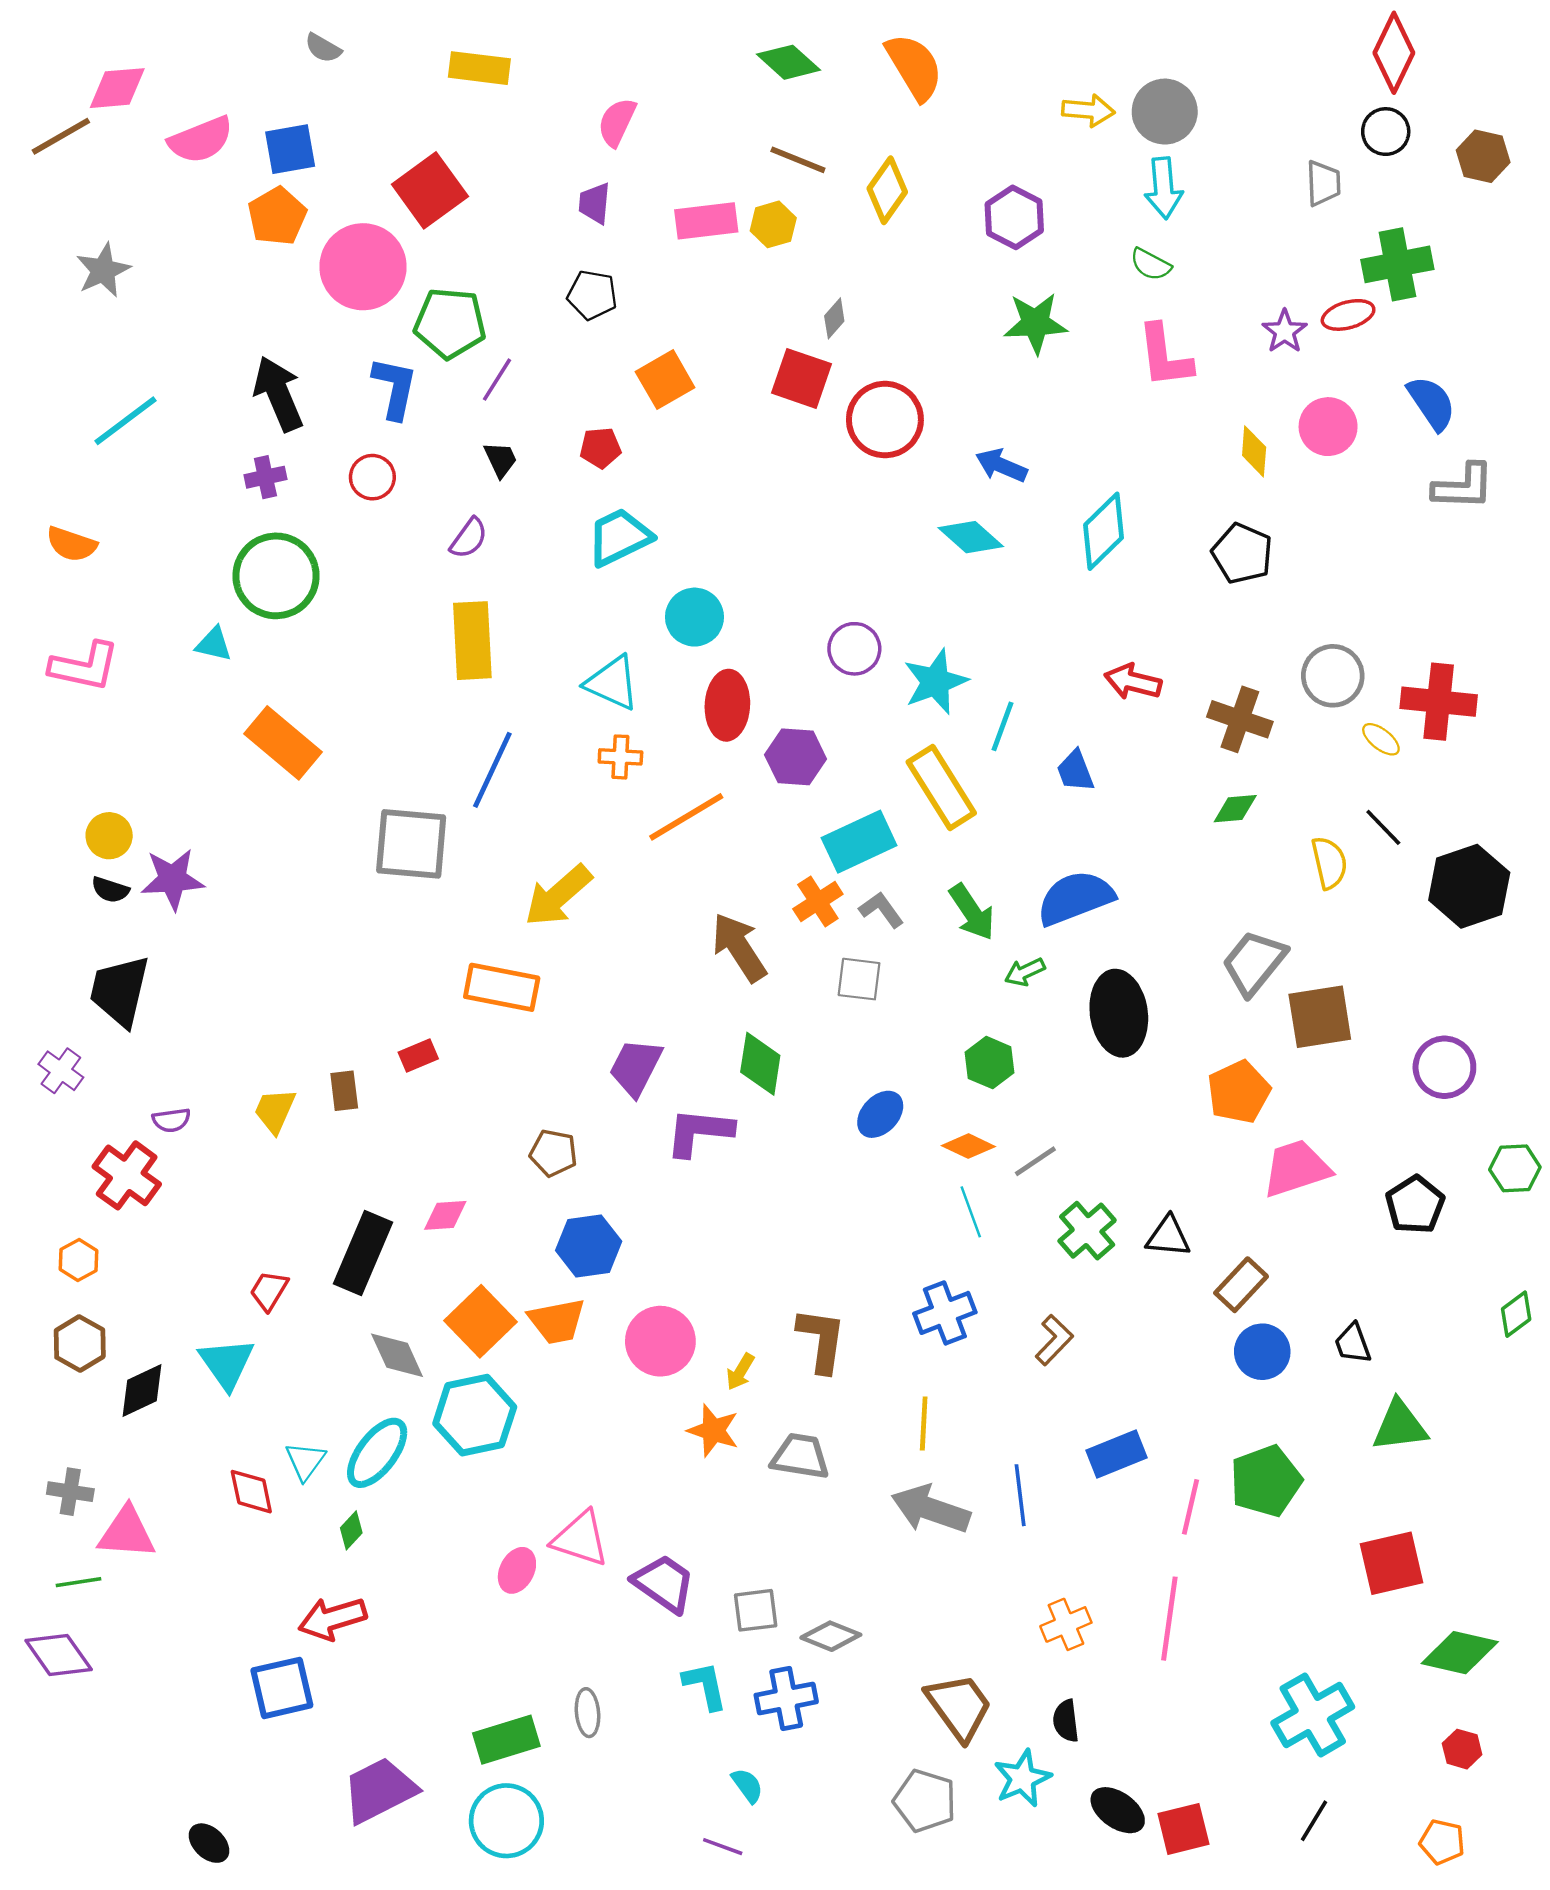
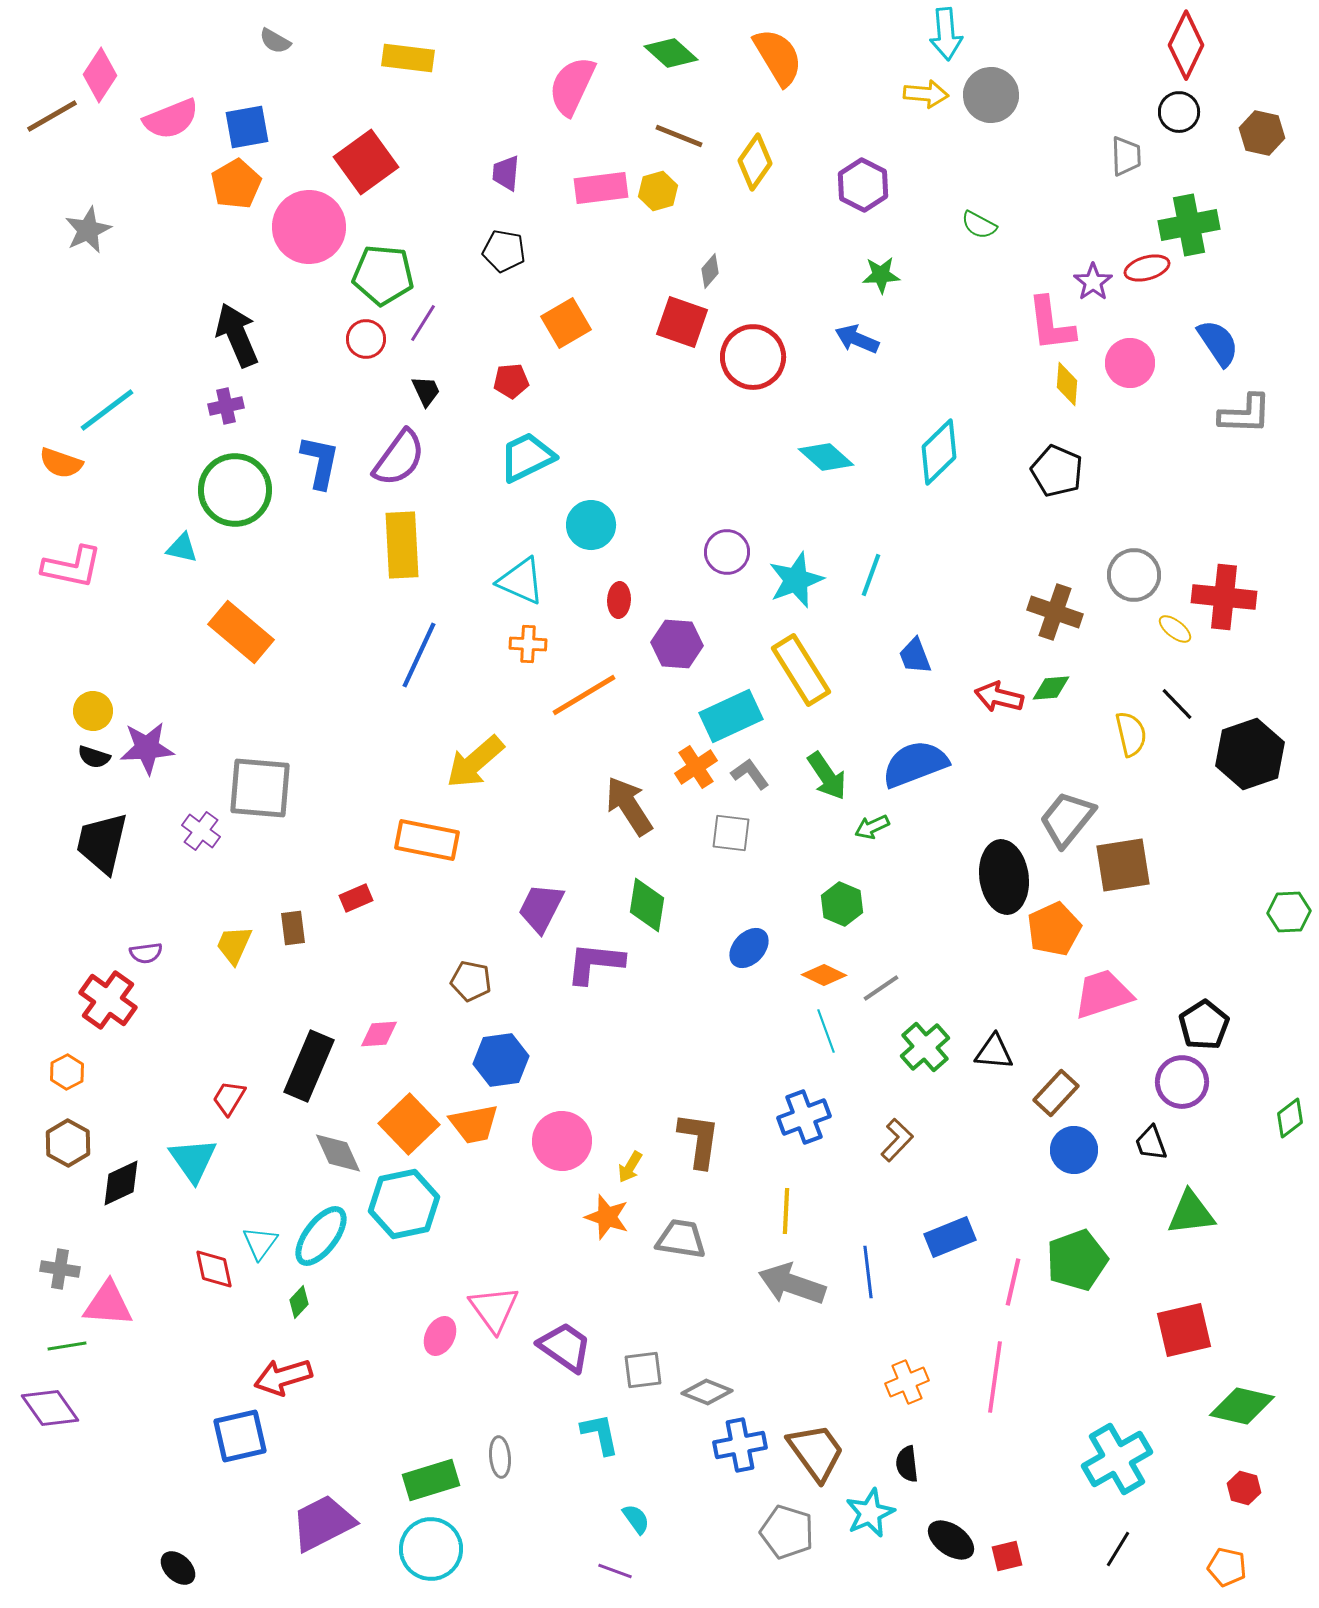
pink diamond: (117, 88) -> (100, 75), turned -52
pink semicircle: (617, 122) -> (572, 86), moved, size x1.4
cyan arrow: (1164, 188) -> (946, 34), moved
green star: (1035, 323) -> (881, 275), size x0.7
pink L-shape: (1165, 356) -> (1051, 324), moved
blue L-shape: (395, 388) -> (320, 462), moved
cyan line: (126, 421) -> (107, 410), moved
blue arrow: (1001, 465) -> (857, 339), moved
red circle: (372, 477) -> (366, 339), moved
purple semicircle: (469, 538) -> (399, 458), size x1.6
red arrow: (1133, 682) -> (999, 697), moved
red ellipse: (727, 705) -> (619, 600), size x0.6
cyan line: (1002, 726) -> (871, 575), moved
gray square: (411, 844) -> (260, 788), moved
black ellipse: (1119, 1013) -> (1004, 877), moved
purple circle: (1444, 1067) -> (1182, 1082), moved
purple cross: (61, 1071) -> (201, 831), moved
green hexagon: (1515, 1168) -> (1289, 912), moved
pink triangle: (580, 1539) -> (494, 1309), turned 36
blue cross: (786, 1698) -> (740, 1445), moved
red square: (1183, 1829) -> (1007, 1556), size x0.7

